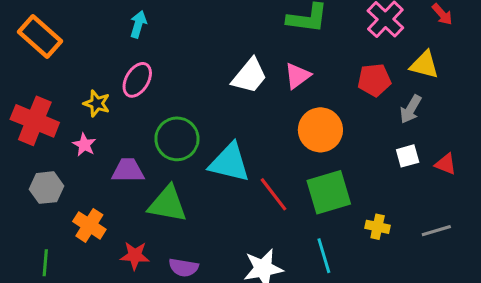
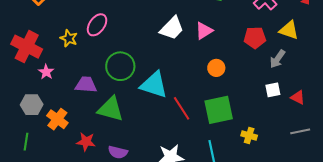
orange circle: (320, 130) -> (216, 68), size x0.6
pink star: (84, 145) -> (46, 72), moved
gray hexagon: (47, 188) -> (32, 105), moved
gray line: (436, 231) -> (300, 131), moved

